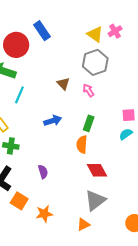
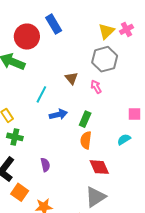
yellow triangle: (95, 34) -> (106, 31), turned 36
cyan line: (19, 95) -> (41, 94), moved
green rectangle: (89, 123) -> (85, 119), moved
cyan semicircle: (126, 134) -> (124, 139), moved

